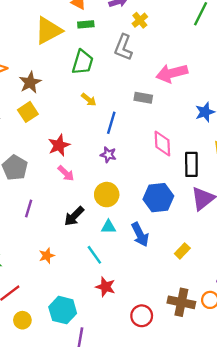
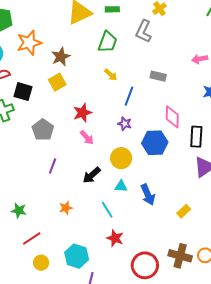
pink arrow: (172, 73) -> (200, 59), moved, size x0.6
blue hexagon: (158, 198) -> (155, 143), moved
red circle: (142, 316) -> (145, 265), size x1.4

